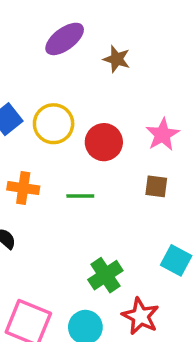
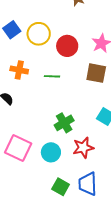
brown square: (156, 186) -> (96, 73), size x1.5
red star: (141, 316) -> (83, 148), turned 30

